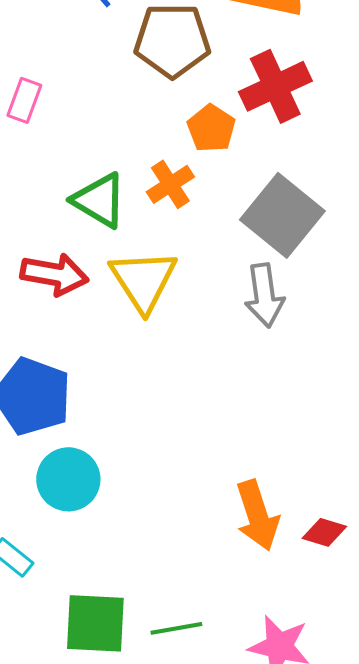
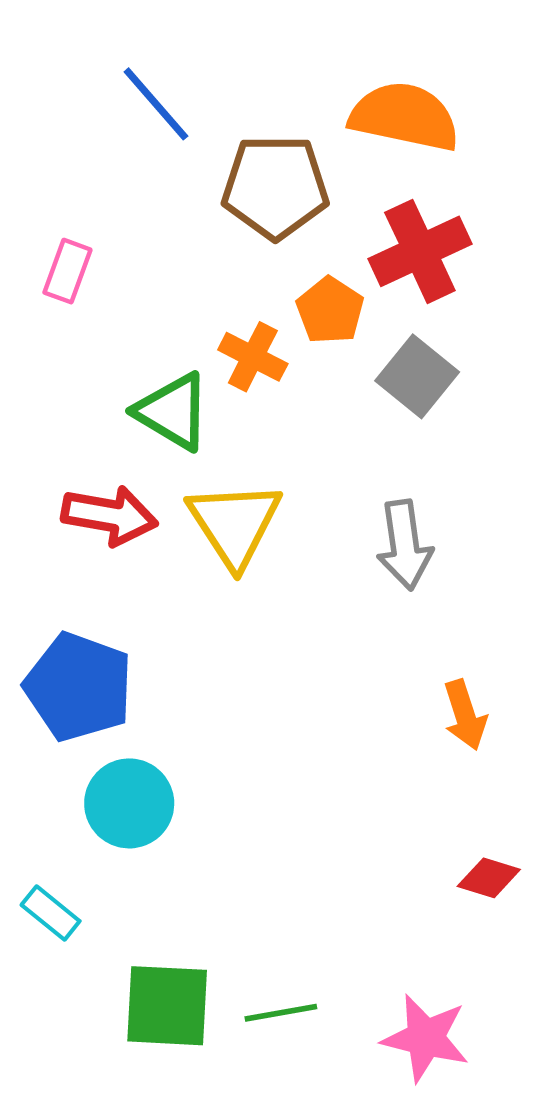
orange cross: (170, 184) -> (253, 357), moved, turned -30
gray square: (282, 215) -> (417, 376), moved, size x0.7
orange arrow: (257, 515) -> (465, 715), moved, size x0.7

